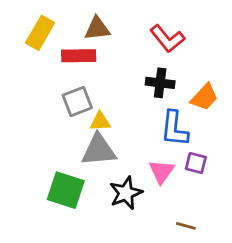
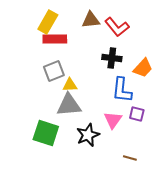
brown triangle: (97, 29) -> (91, 20), moved
yellow rectangle: (40, 33) -> (48, 22), moved

